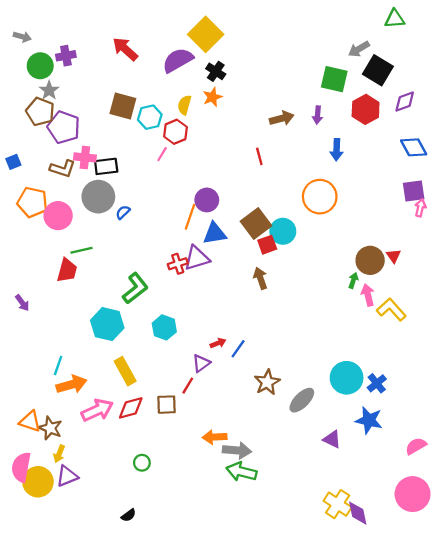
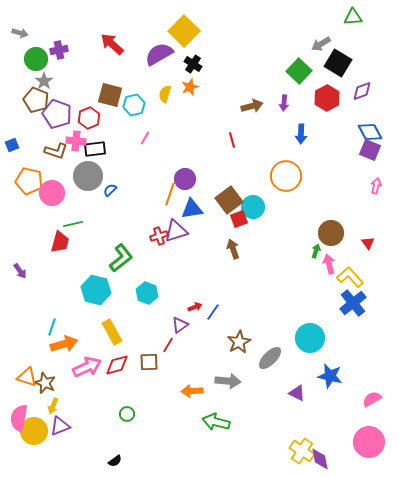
green square: (334, 79) -> (299, 71), turned 30
red hexagon: (175, 132) -> (89, 118), moved
purple square: (414, 191) -> (370, 150), moved, turned 30
red triangle: (394, 256) -> (368, 243), moved
blue cross: (377, 383) -> (353, 303), moved, size x1.5
gray arrow: (237, 450) -> (228, 381), moved

